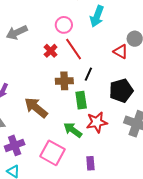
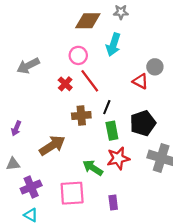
green rectangle: (81, 100) -> (112, 131), moved
brown arrow: (36, 108) -> (52, 145), turned 110
pink square: (53, 153) -> (72, 193), turned -30

